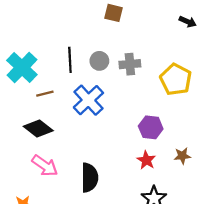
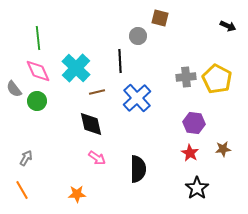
gray circle: (99, 61) -> (138, 36), moved
gray cross: (130, 64) -> (186, 77), moved
black diamond: (38, 129) -> (91, 124), turned 40
pink arrow: (45, 166) -> (97, 158), size x0.7

